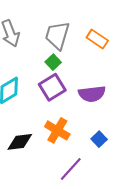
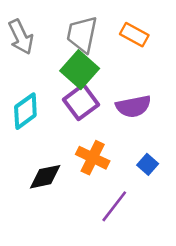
green square: (53, 62) -> (80, 70), size x1.8

